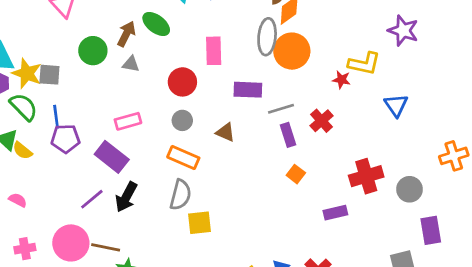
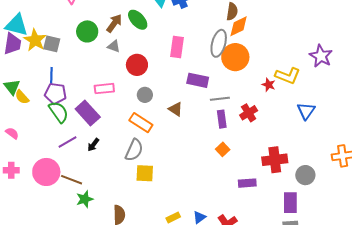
red circle: (182, 82) -> (137, 65), moved
green semicircle: (24, 107) -> (59, 112), moved
black arrow: (126, 197) -> (93, 145), size x0.6
purple rectangle: (431, 230) -> (290, 203), moved

